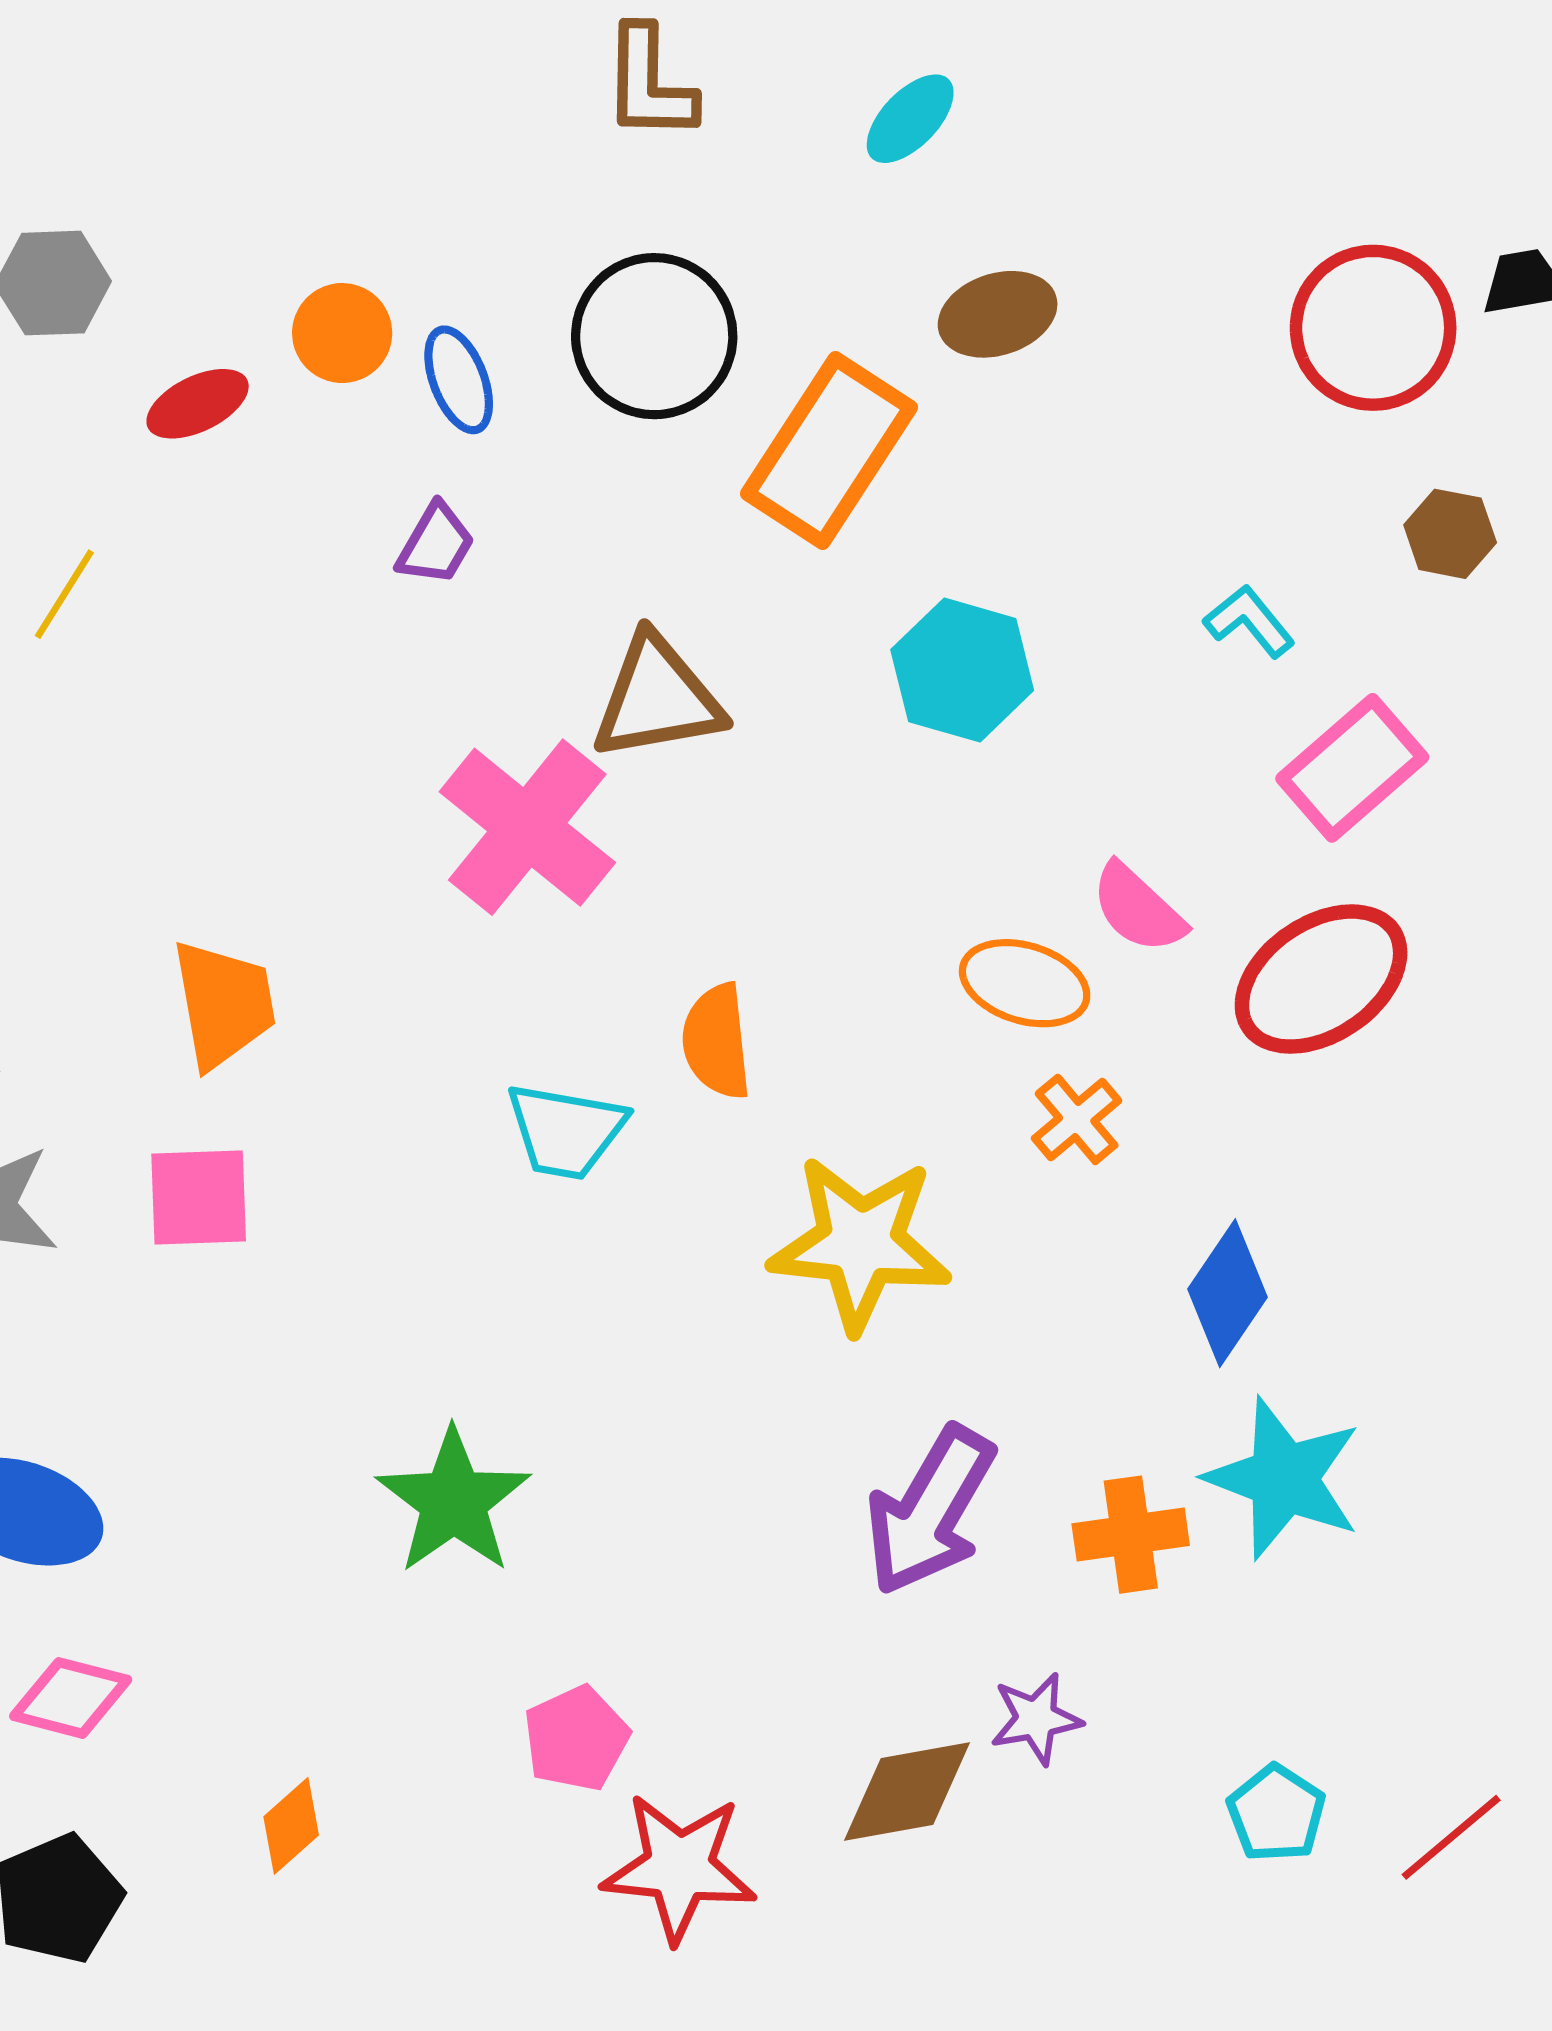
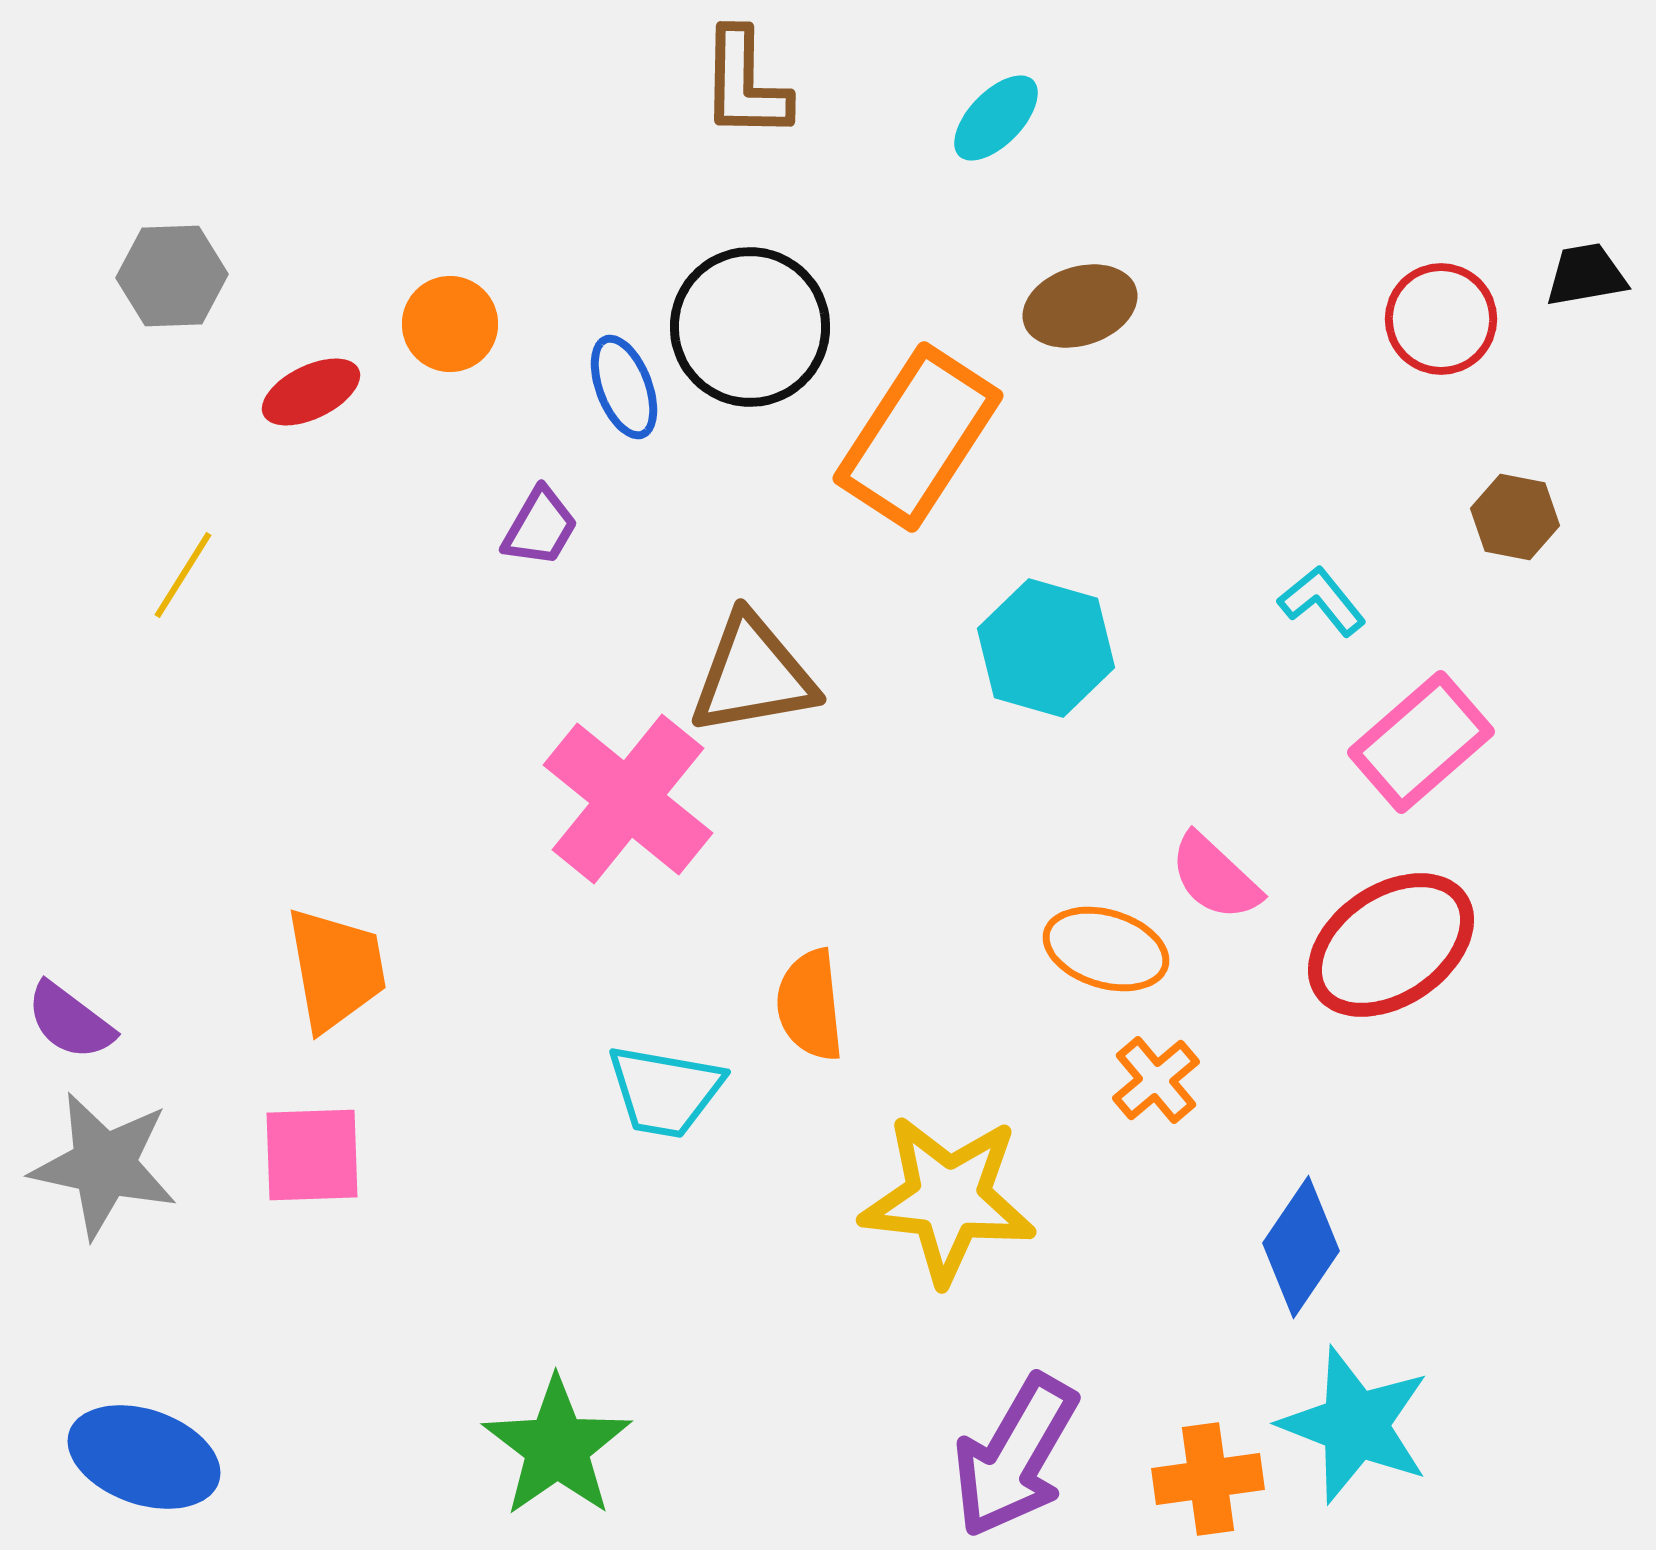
red circle: (1373, 328) -> (1441, 319), size x0.7
blue ellipse: (459, 380) -> (624, 387), moved

